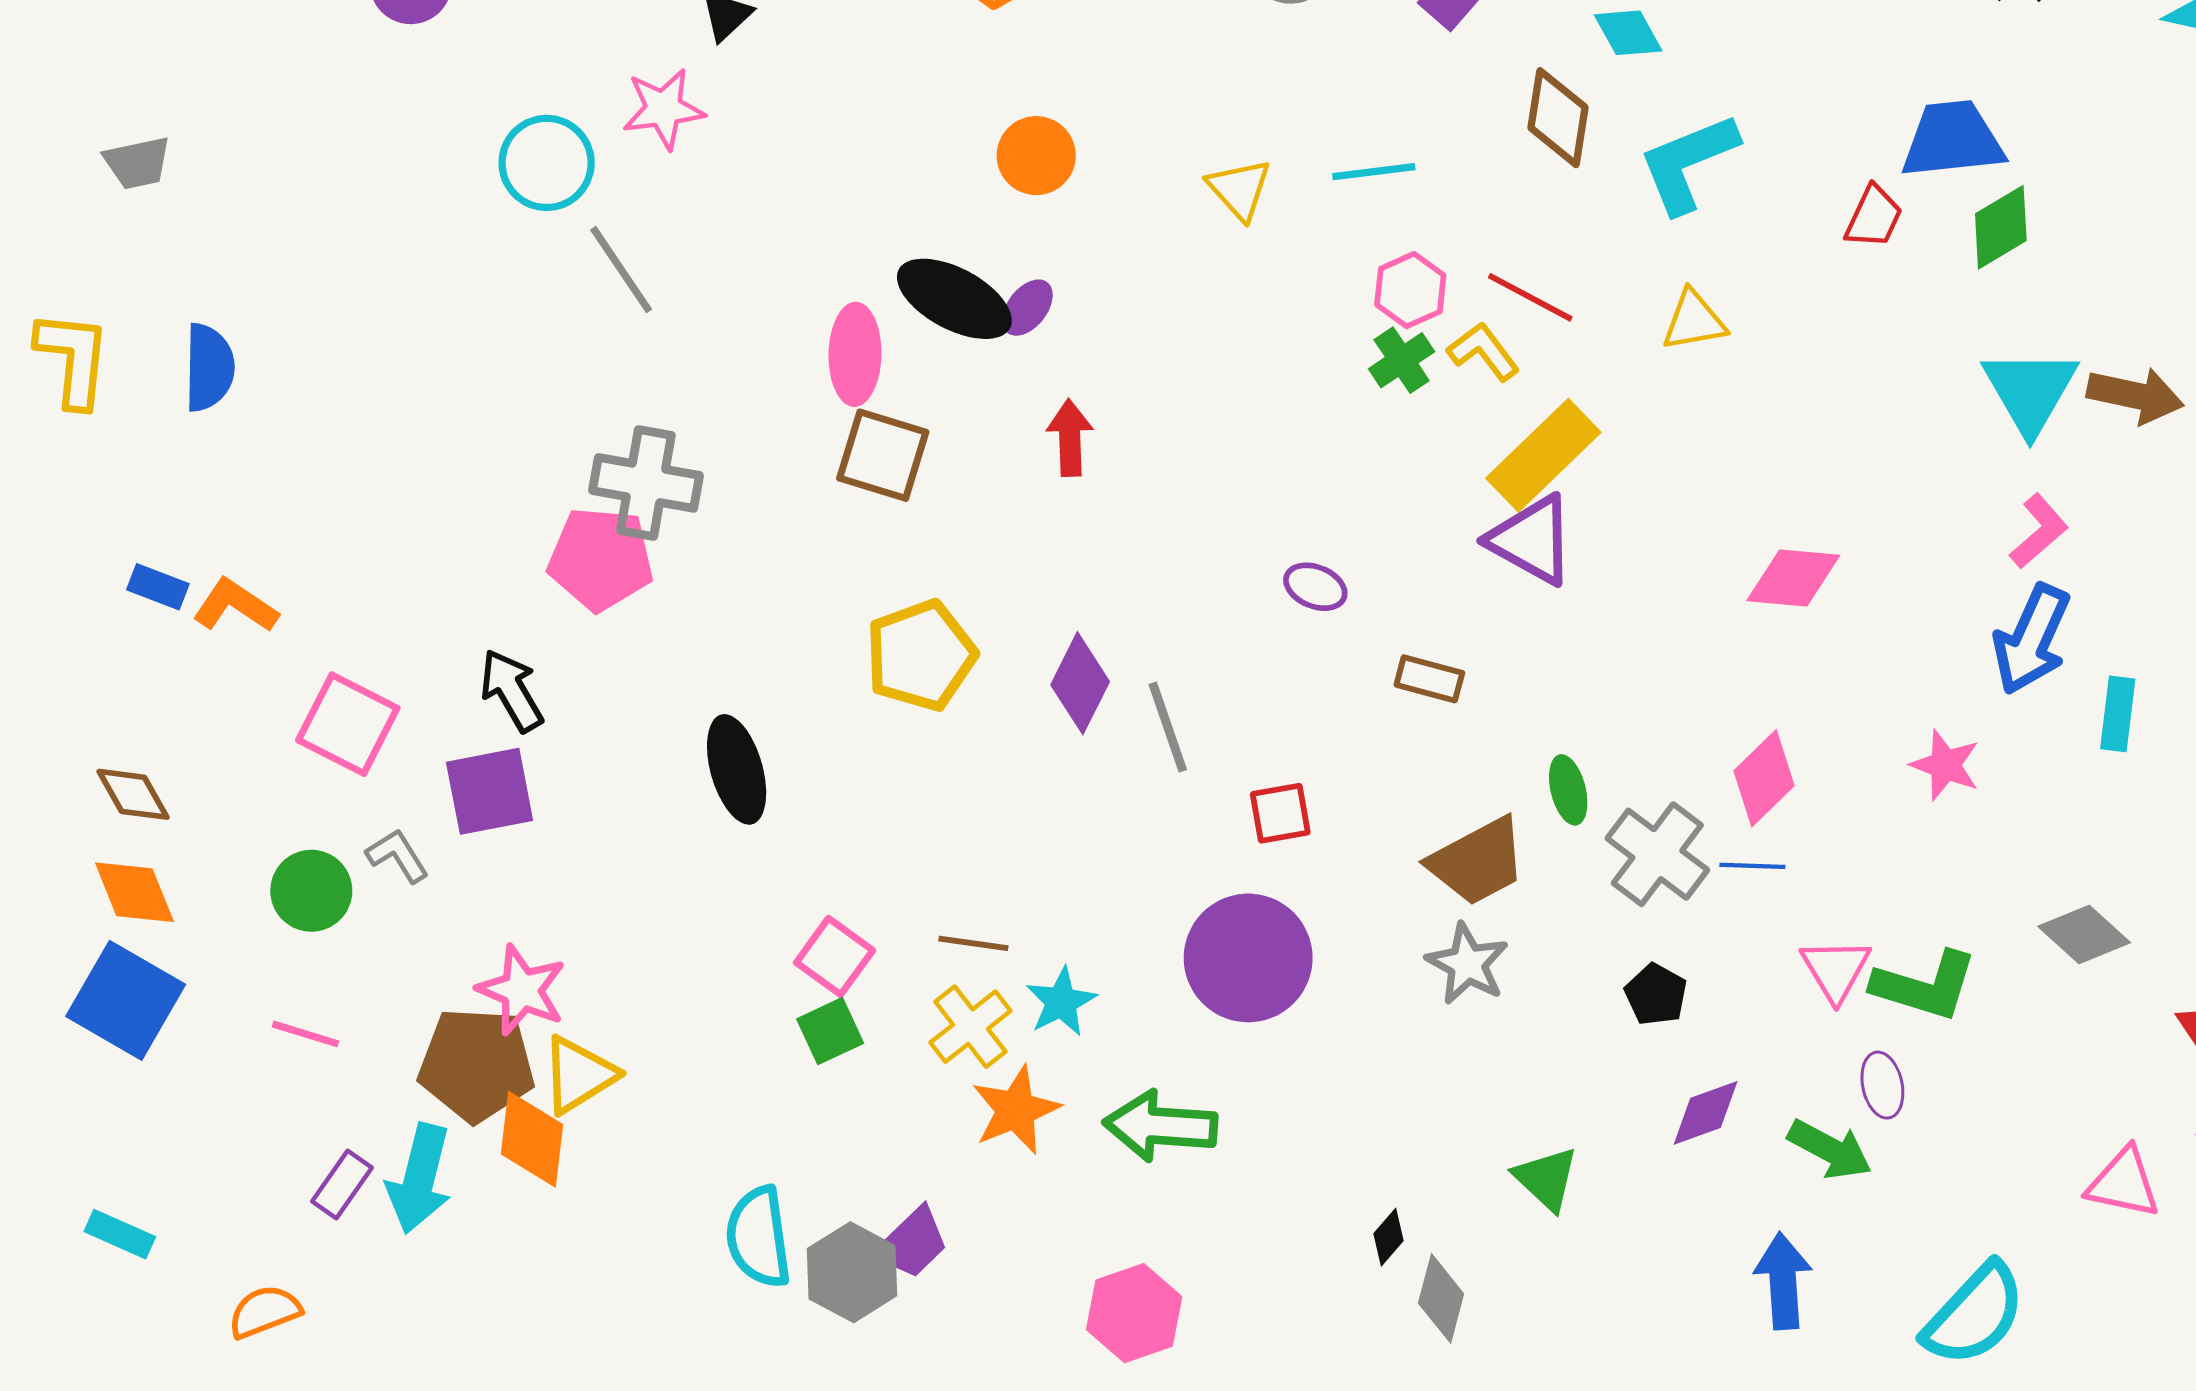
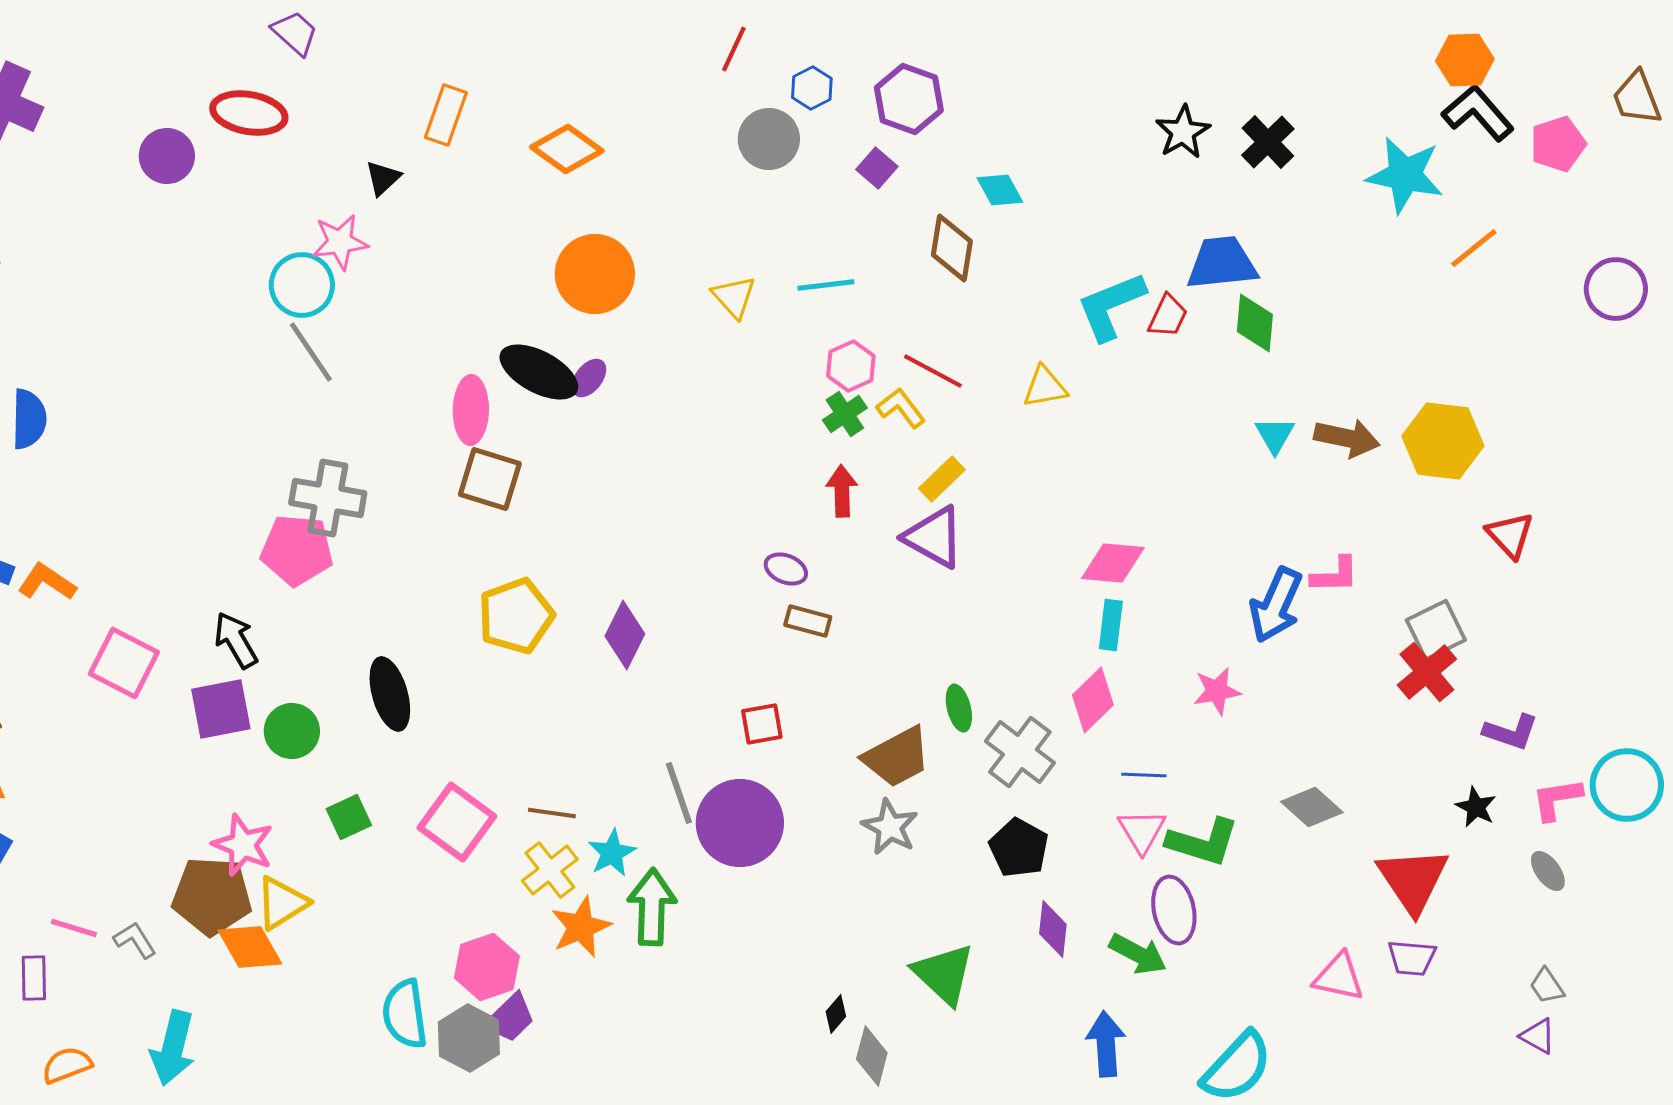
orange circle: (1036, 156) -> (595, 274), size x1.5
cyan circle: (547, 163) -> (302, 285), moved
cyan L-shape: (1688, 163) -> (1111, 306), moved
green diamond: (2001, 227) -> (1255, 323), turned -54
cyan triangle: (2030, 391) -> (1275, 435), size x0.6
red arrow: (1070, 438) -> (842, 491), moved
yellow rectangle: (1543, 455) -> (942, 479), size x0.6
pink L-shape: (2039, 531) -> (1335, 575), moved, turned 40
brown rectangle: (1429, 679) -> (808, 621), moved
cyan rectangle: (2118, 714) -> (1111, 625), moved
gray line: (1168, 727) -> (679, 793), moved
pink star: (1945, 765) -> (1217, 691), turned -30
gray L-shape: (398, 856) -> (135, 940), moved
blue line: (1752, 866) -> (1144, 775), moved
green circle: (311, 891) -> (292, 731), moved
pink square: (835, 956) -> (457, 822), size x1.4
black pentagon: (1656, 994) -> (1019, 848), size x1.4
green square: (830, 1031) -> (349, 817), moved
pink line: (305, 1034) -> (74, 928), moved
purple ellipse: (1882, 1085) -> (1174, 910), size x1.5
purple diamond: (1706, 1113) -> (1053, 929), turned -64
green arrow: (1160, 1126) -> (652, 907), moved, turned 88
orange diamond: (532, 1139) -> (250, 947), turned -36
cyan arrow: (419, 1179) -> (173, 1048), moved
green triangle: (1546, 1179) -> (944, 974), size x1.4
purple rectangle: (342, 1184) -> (34, 978), moved, turned -36
pink hexagon: (1134, 1313) -> (487, 967), moved

